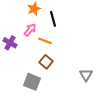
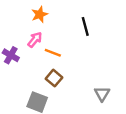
black line: (53, 19) -> (85, 26), moved

